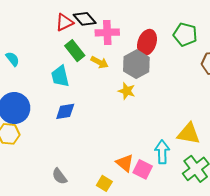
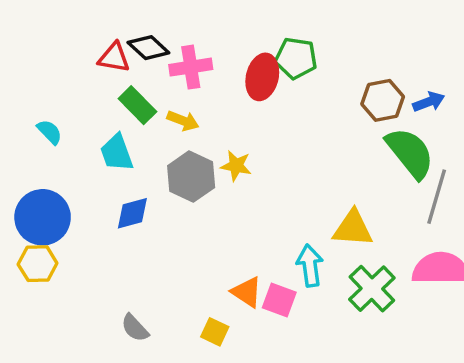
red triangle: (64, 22) -> (114, 58), turned 42
green pentagon: (185, 34) -> (296, 58), moved
cyan semicircle: (13, 59) -> (50, 132), moved
gray hexagon: (136, 64) -> (191, 177), moved

